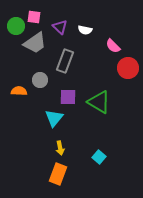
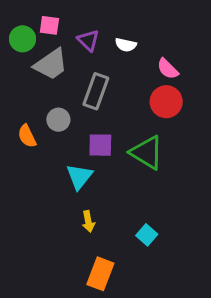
red circle: (128, 68) -> (166, 102), moved
orange semicircle: (19, 91) -> (27, 136), turned -119
orange rectangle: (58, 174) -> (100, 274), moved

